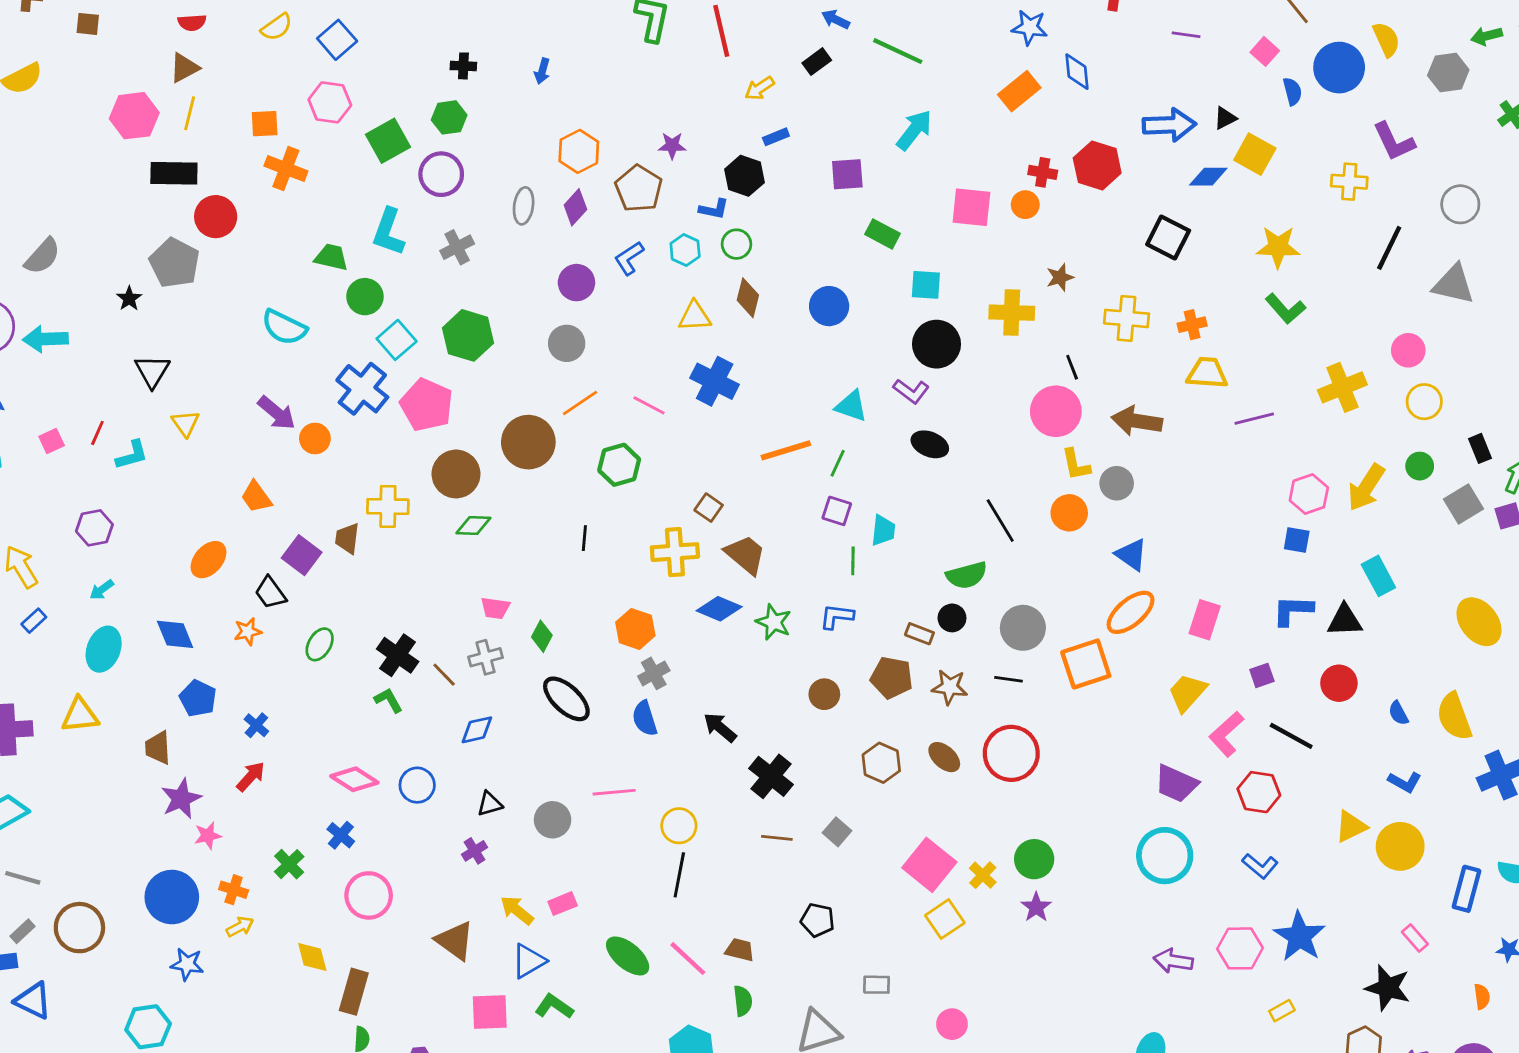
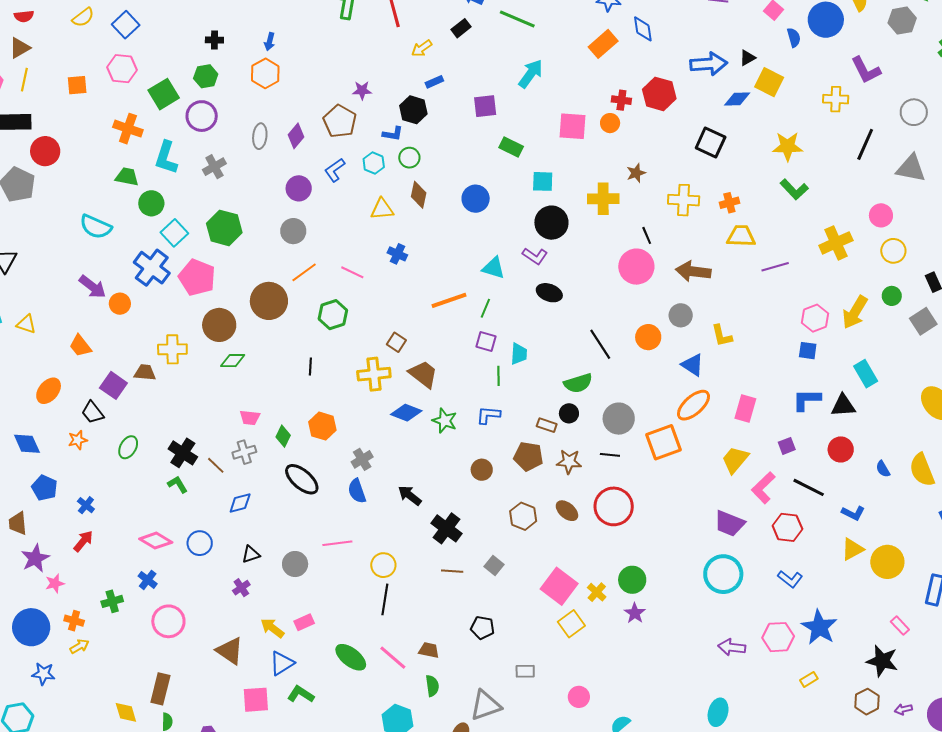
orange hexagon: (579, 151) -> (265, 73), moved
orange cross: (286, 169) -> (128, 129), moved
blue cross: (715, 381) -> (397, 254), size x0.6
yellow triangle: (185, 423) -> (26, 324), moved, turned -35
yellow L-shape: (1076, 465) -> (722, 336), moved
brown trapezoid: (347, 538) -> (145, 373), turned 90
orange hexagon: (635, 629) -> (322, 426), moved
blue L-shape: (1405, 782) -> (853, 513), moved
green cross: (289, 864) -> (112, 601), turned 30
yellow diamond: (312, 957) -> (126, 712), moved

